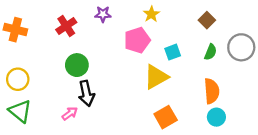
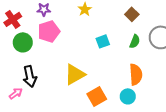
pink pentagon: (137, 40) -> (49, 31), moved
green circle: (77, 65) -> (23, 42), moved
yellow triangle: (156, 77) -> (75, 74), moved
cyan circle: (216, 117) -> (128, 96), moved

